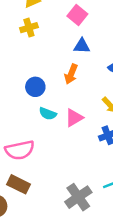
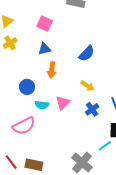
blue triangle: (82, 46) -> (44, 49), moved
pink semicircle: (20, 150) -> (24, 126), moved

